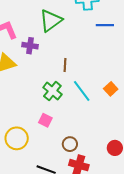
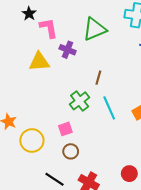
pink square: (45, 120) -> (65, 129), turned 32
brown circle: (70, 144) -> (71, 151), moved

